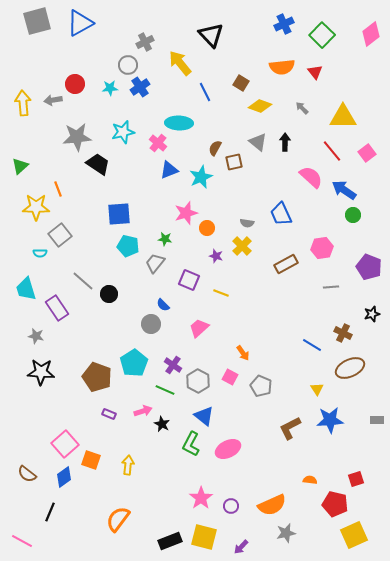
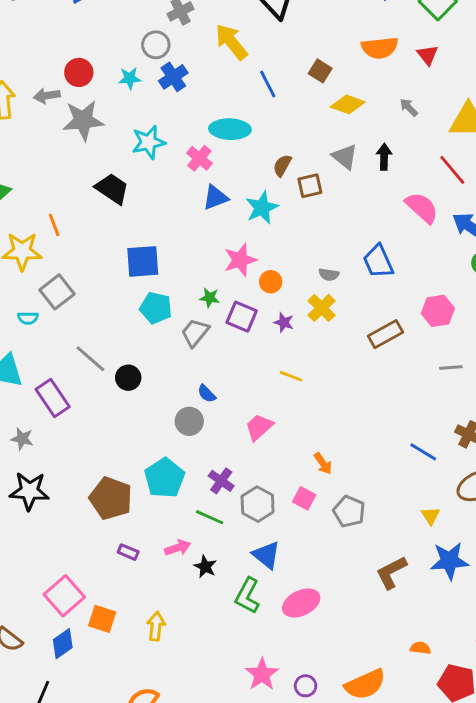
gray star: (77, 137) -> (83, 120), moved
purple square: (189, 280) -> (242, 317), moved

